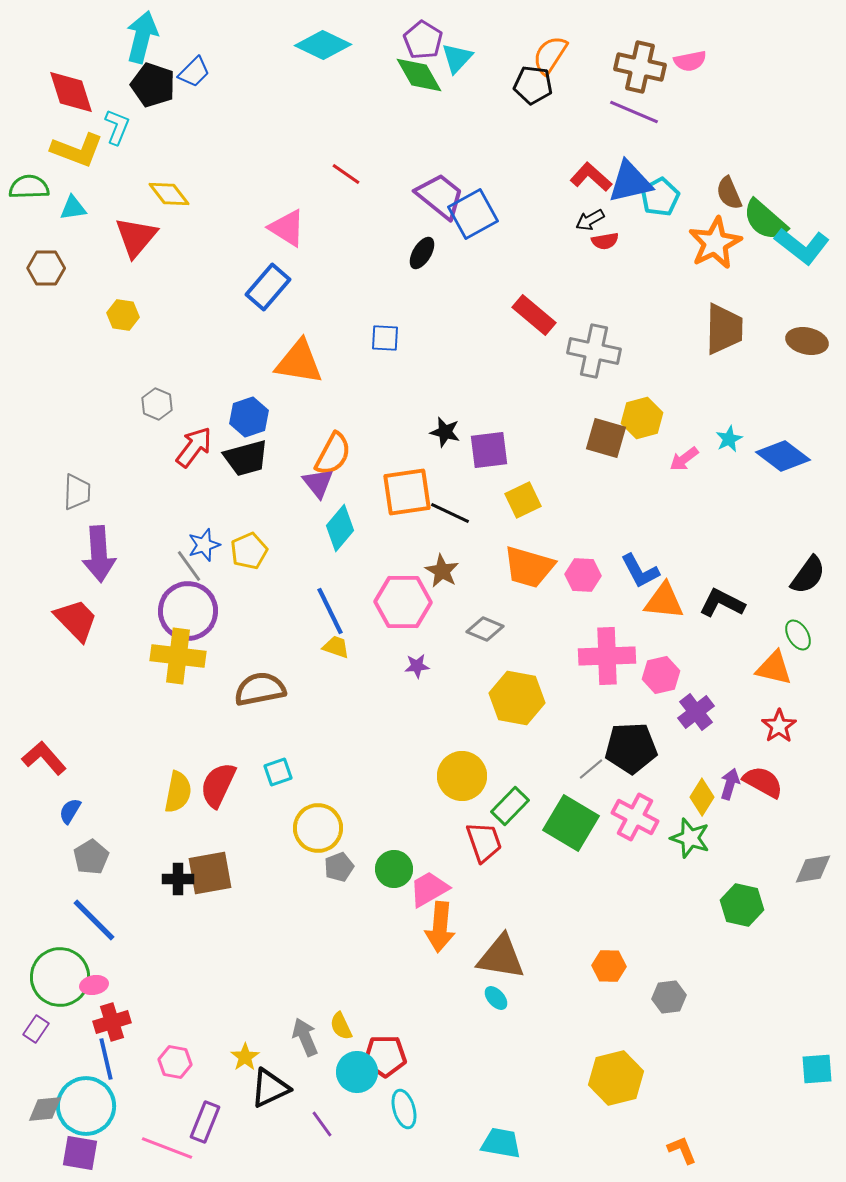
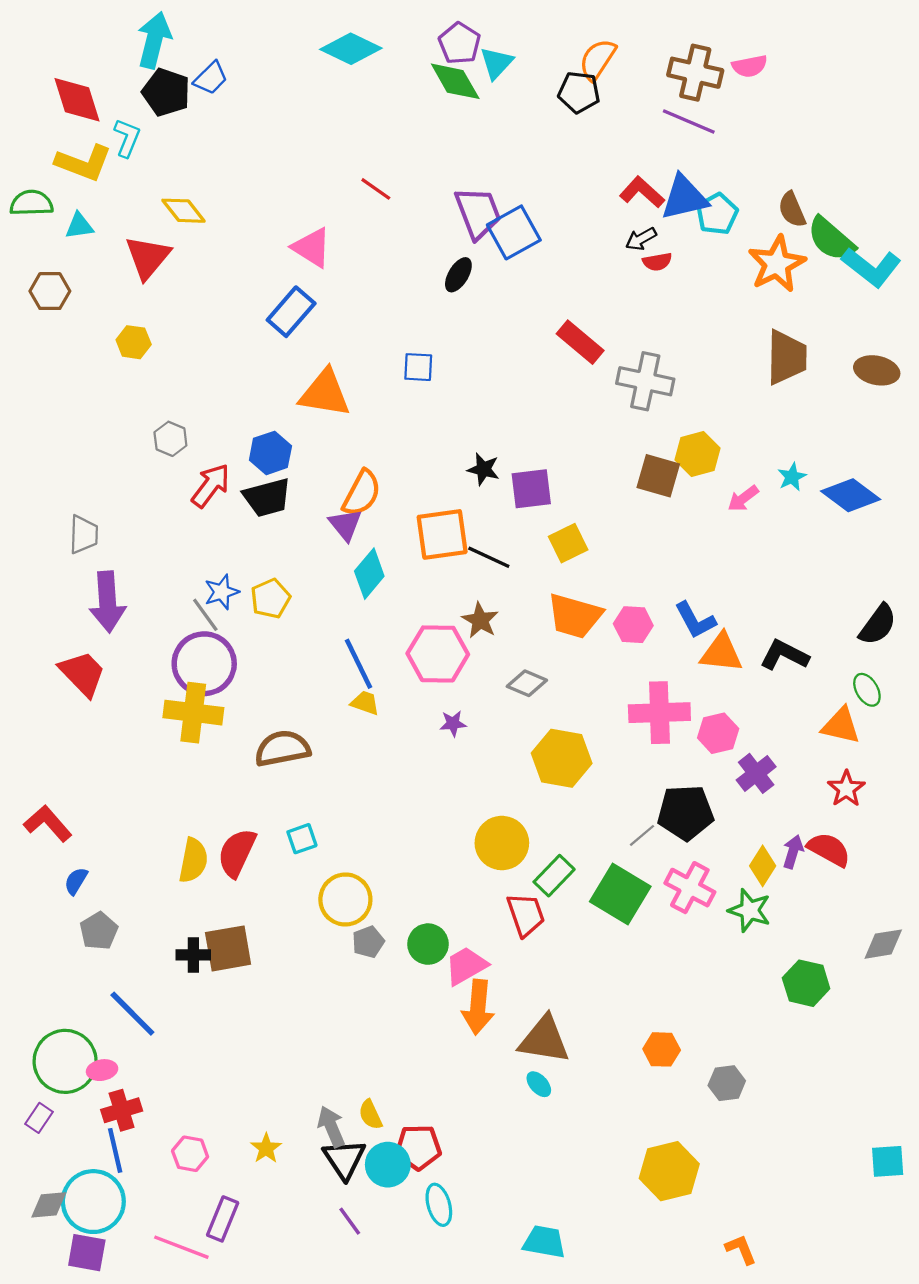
purple trapezoid: (440, 196) -> (478, 213), turned 30
blue line: (94, 920) -> (132, 1014), moved
black triangle: (270, 1088) -> (344, 1159), moved, turned -39

